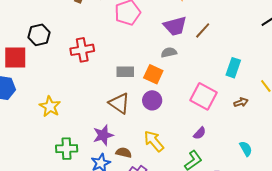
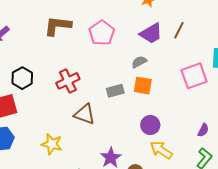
gray semicircle: (169, 52) -> (139, 62), moved
pink square: (203, 96) -> (194, 76), moved, turned -32
purple circle: (152, 100) -> (150, 125), moved
brown triangle: (119, 103) -> (85, 114), moved

